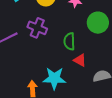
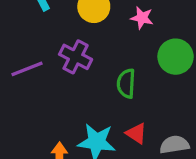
red triangle: (80, 60) -> (136, 133), moved

